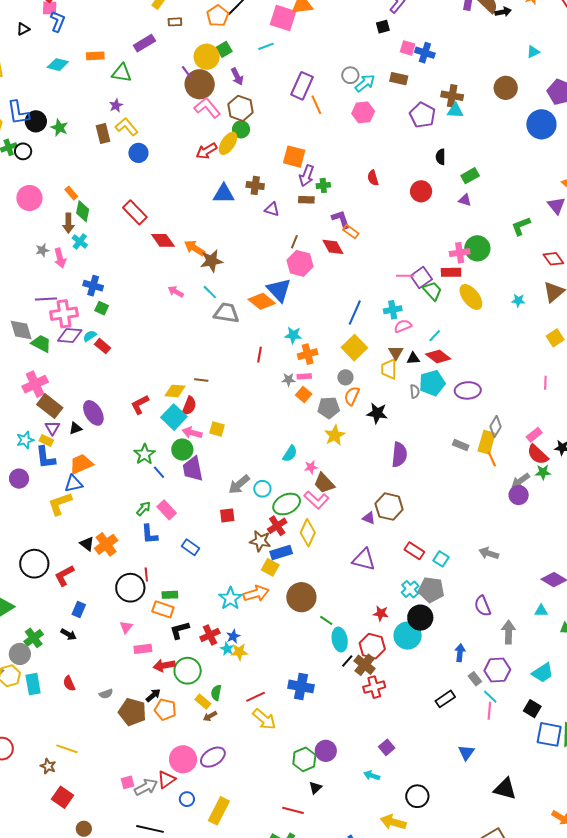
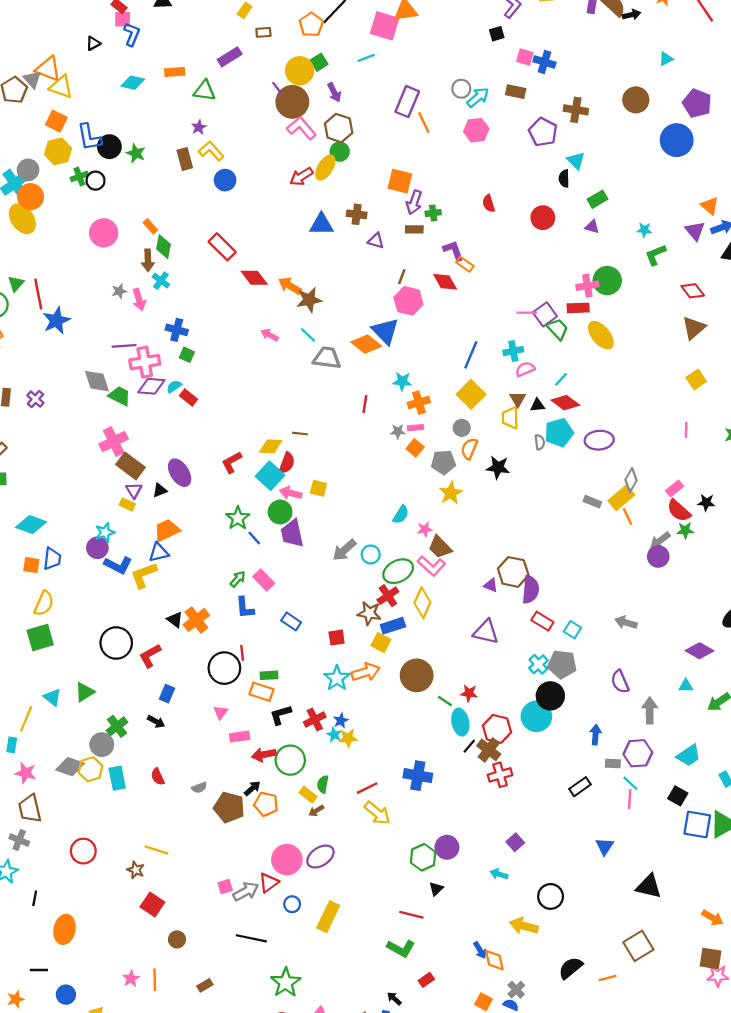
cyan triangle: (455, 111) -> (576, 161), moved, turned 42
cyan star: (518, 301) -> (644, 230), moved
cyan star: (25, 440) -> (105, 532), moved
yellow rectangle: (487, 442) -> (621, 498), turned 35
purple semicircle: (399, 455) -> (531, 590), moved
blue L-shape: (46, 458) -> (118, 565), moved, turned -55
red square: (227, 515) -> (337, 638), moved
red star: (381, 613) -> (469, 693), moved
gray rectangle: (475, 679) -> (613, 763), turned -48

